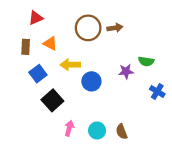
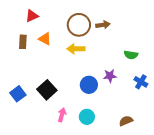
yellow arrow: (70, 65) -> (76, 49), moved
purple star: (126, 71) -> (110, 76), moved
blue square: (38, 74) -> (18, 94), moved
blue circle: (91, 81) -> (89, 85), moved
brown semicircle: (122, 132) -> (126, 121), moved, turned 88

